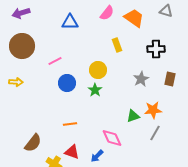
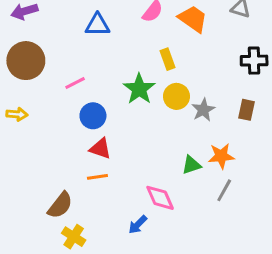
black cross: (156, 49) -> (254, 61), moved
yellow circle: (98, 70) -> (176, 96), moved
green star: (95, 90) -> (139, 89), moved, size x1.5
brown semicircle: (33, 143) -> (60, 205), moved
red triangle: (72, 152) -> (100, 149), moved

